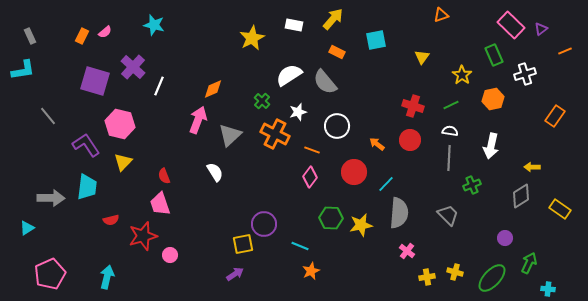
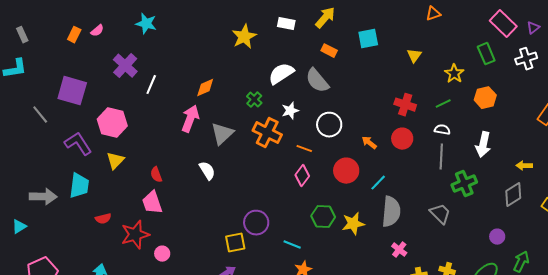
white cross: (525, 74) -> (526, 59), moved
purple square: (95, 81) -> (72, 91), moved
green cross: (472, 185) -> (464, 184), size x1.4

